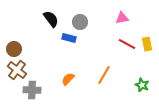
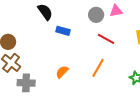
gray circle: (80, 22) -> (96, 15), moved
red line: (127, 44) -> (106, 39), moved

